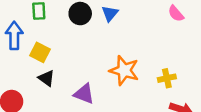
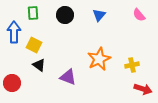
blue triangle: (110, 14) -> (99, 15), moved
orange star: (124, 70) -> (99, 59), turned 30

